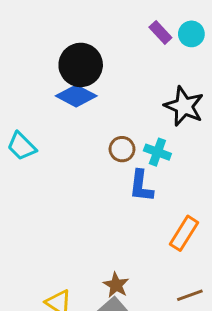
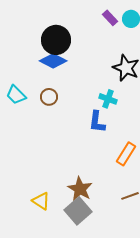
brown circle: (122, 149) -> (49, 97), moved
brown star: (116, 285) -> (80, 189), size x1.4

